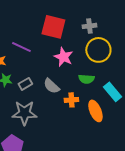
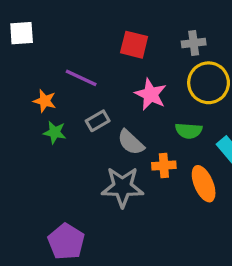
red square: (53, 27) -> (134, 45), size x0.7
gray rectangle: (25, 84) -> (98, 121), moved
gray star: (24, 113) -> (122, 187), moved

